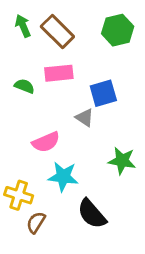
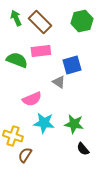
green semicircle: (24, 86) -> (17, 60), size x1.5
green star: (122, 161) -> (74, 124), moved
black semicircle: (92, 214) -> (83, 149), moved, size x0.6

